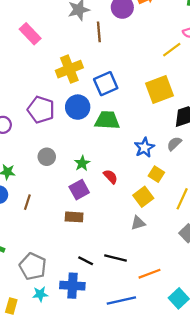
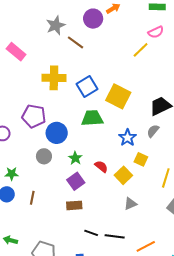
brown line: (99, 32) -> (75, 42), turned -42
yellow cross: (69, 69) -> (54, 78), turned 30
yellow square: (159, 89) -> (118, 96), moved, turned -35
blue circle: (78, 107) -> (57, 133), moved
yellow square: (143, 197) -> (123, 175), moved
black line: (86, 261) -> (91, 233), moved

